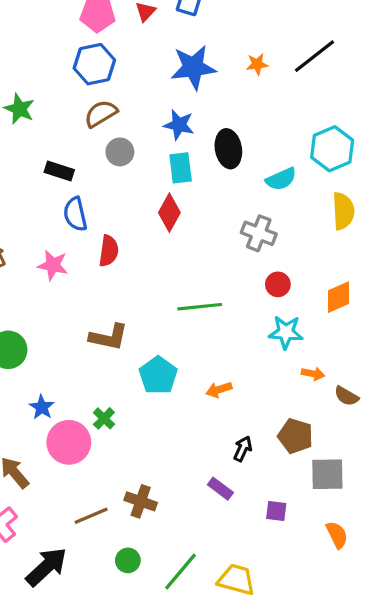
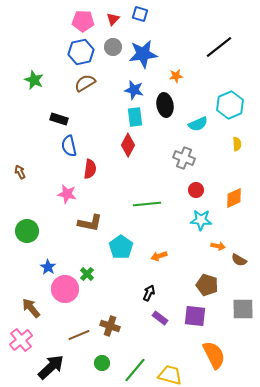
orange star: (257, 64) -> (176, 76), moved
gray circle: (120, 152) -> (113, 47), moved
yellow semicircle: (343, 211) -> (237, 144), size x0.6
pink star: (53, 265) -> (67, 194), moved
black arrow: (243, 449) -> (149, 293), moved
gray square: (327, 474) -> (243, 309), moved
purple square: (276, 511) -> (195, 316), moved, size x1.6
orange semicircle: (337, 535) -> (214, 355), moved, size x1.6

